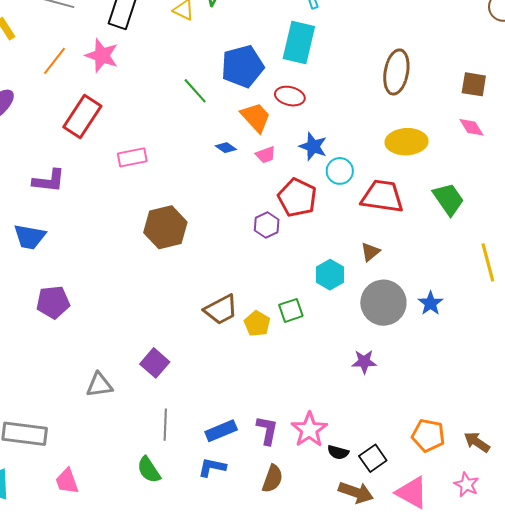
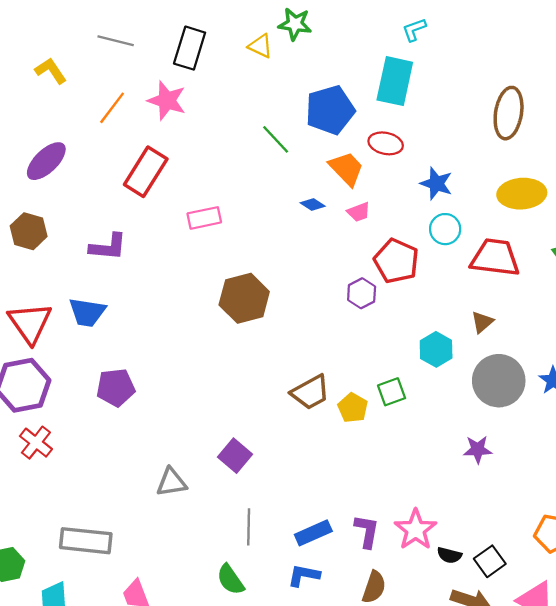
blue star: (313, 146) -> (436, 184), moved

